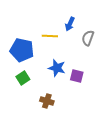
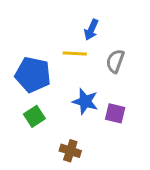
blue arrow: (70, 24) -> (91, 30), moved
gray semicircle: (88, 38) -> (115, 61), moved

